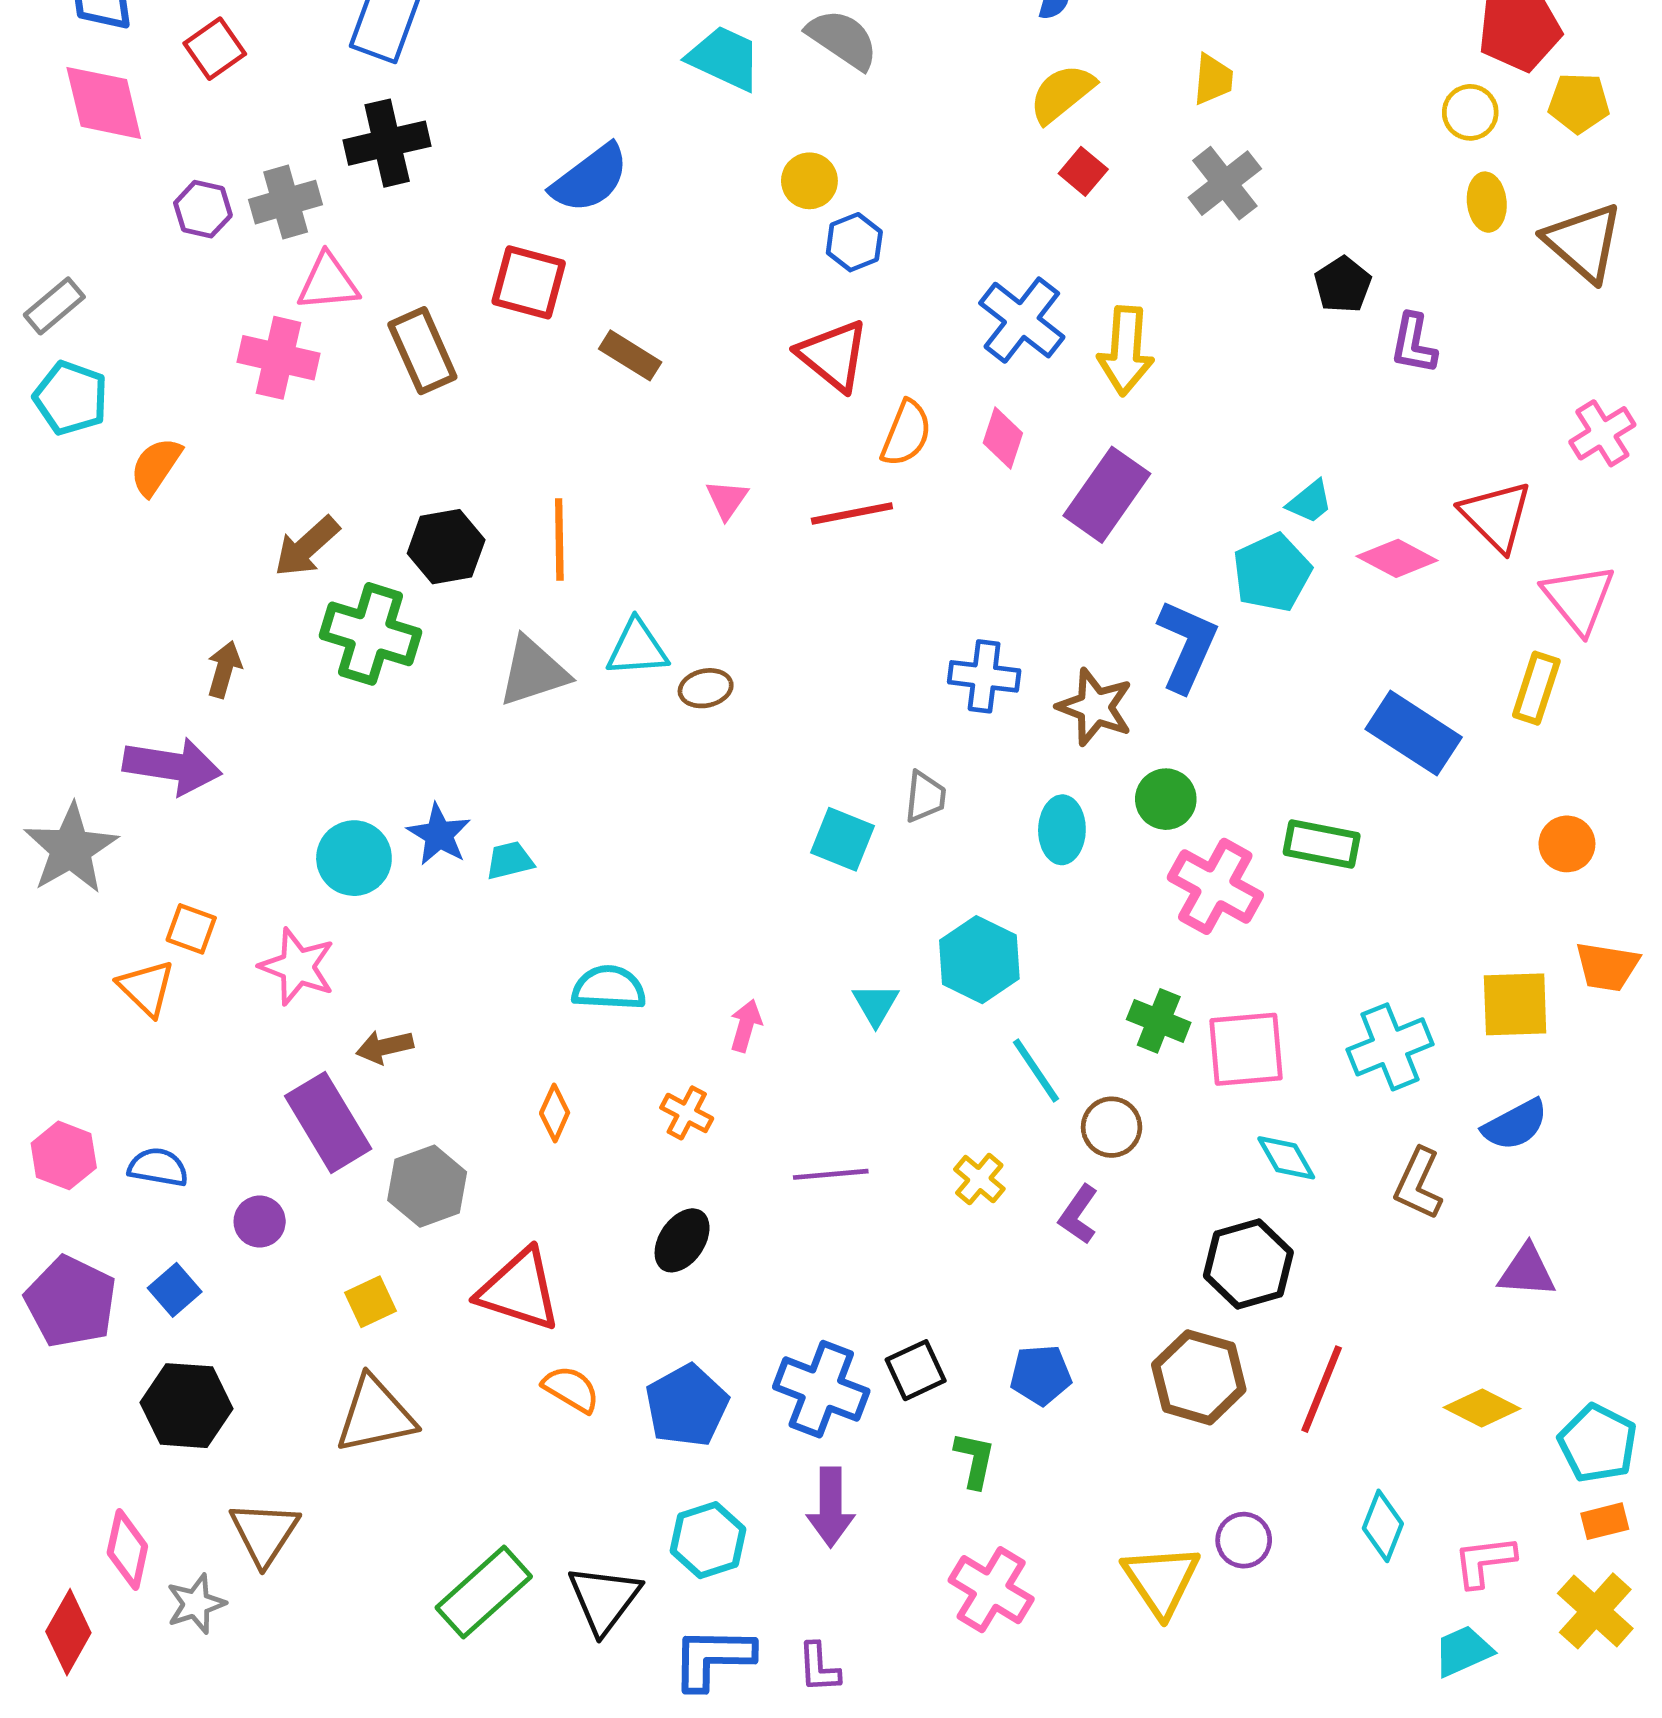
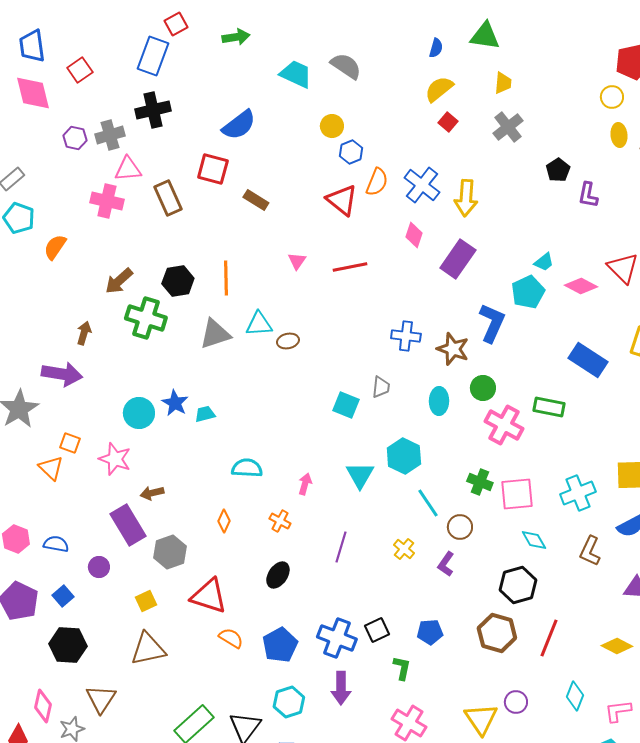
orange semicircle: (906, 433) -> (377, 182), moved
cyan triangle: (876, 1004) -> (360, 475), size x1.4
purple line: (831, 1174) -> (341, 547), turned -68

